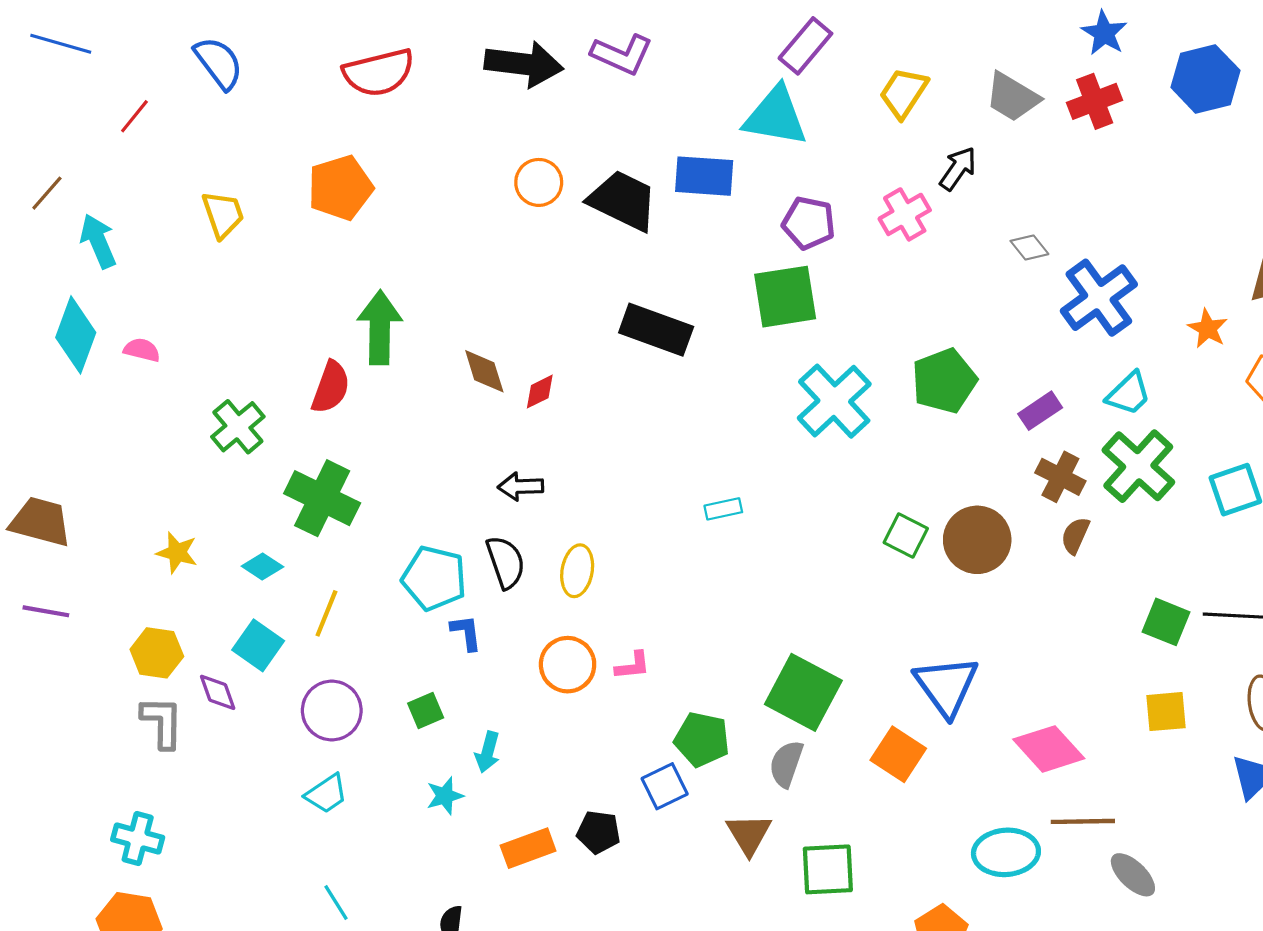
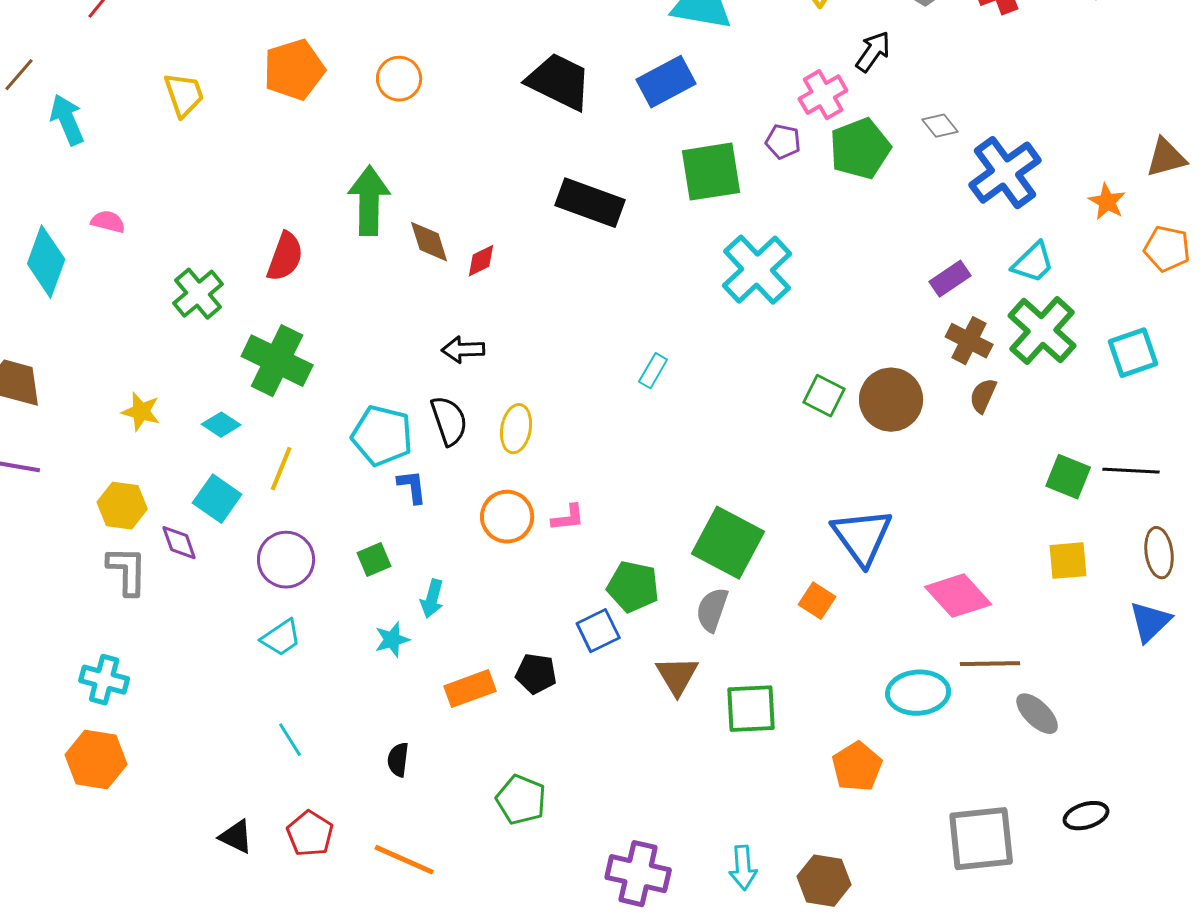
blue rectangle: (704, 176) -> (666, 82), moved, turned -32
orange circle: (539, 182) -> (399, 79), moved
purple pentagon: (809, 223) -> (783, 142), moved, size x0.7
green arrow: (380, 328) -> (369, 201), moved
cyan diamond: (76, 335) -> (46, 262), moved
green pentagon: (944, 381) -> (860, 149), moved
cyan rectangle: (723, 509) -> (653, 371), turned -48
orange square: (898, 754) -> (817, 601), size x0.7

